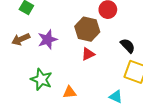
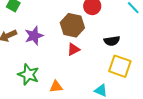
black semicircle: (128, 46) -> (112, 41), turned 126

